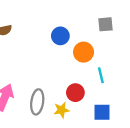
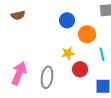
yellow star: (62, 110) -> (68, 53), moved

